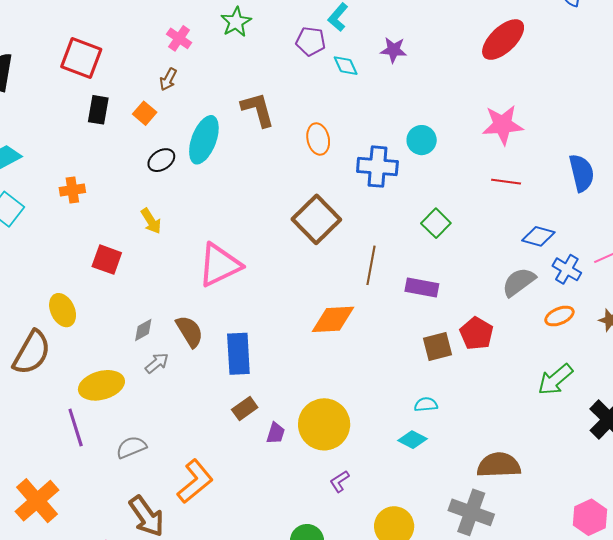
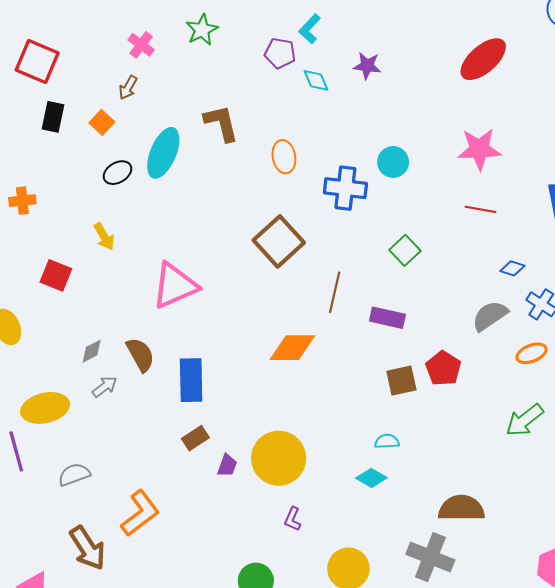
blue diamond: (538, 236) -> (512, 268), size x0.7
purple L-shape: (340, 481) -> (293, 519), turned -35

